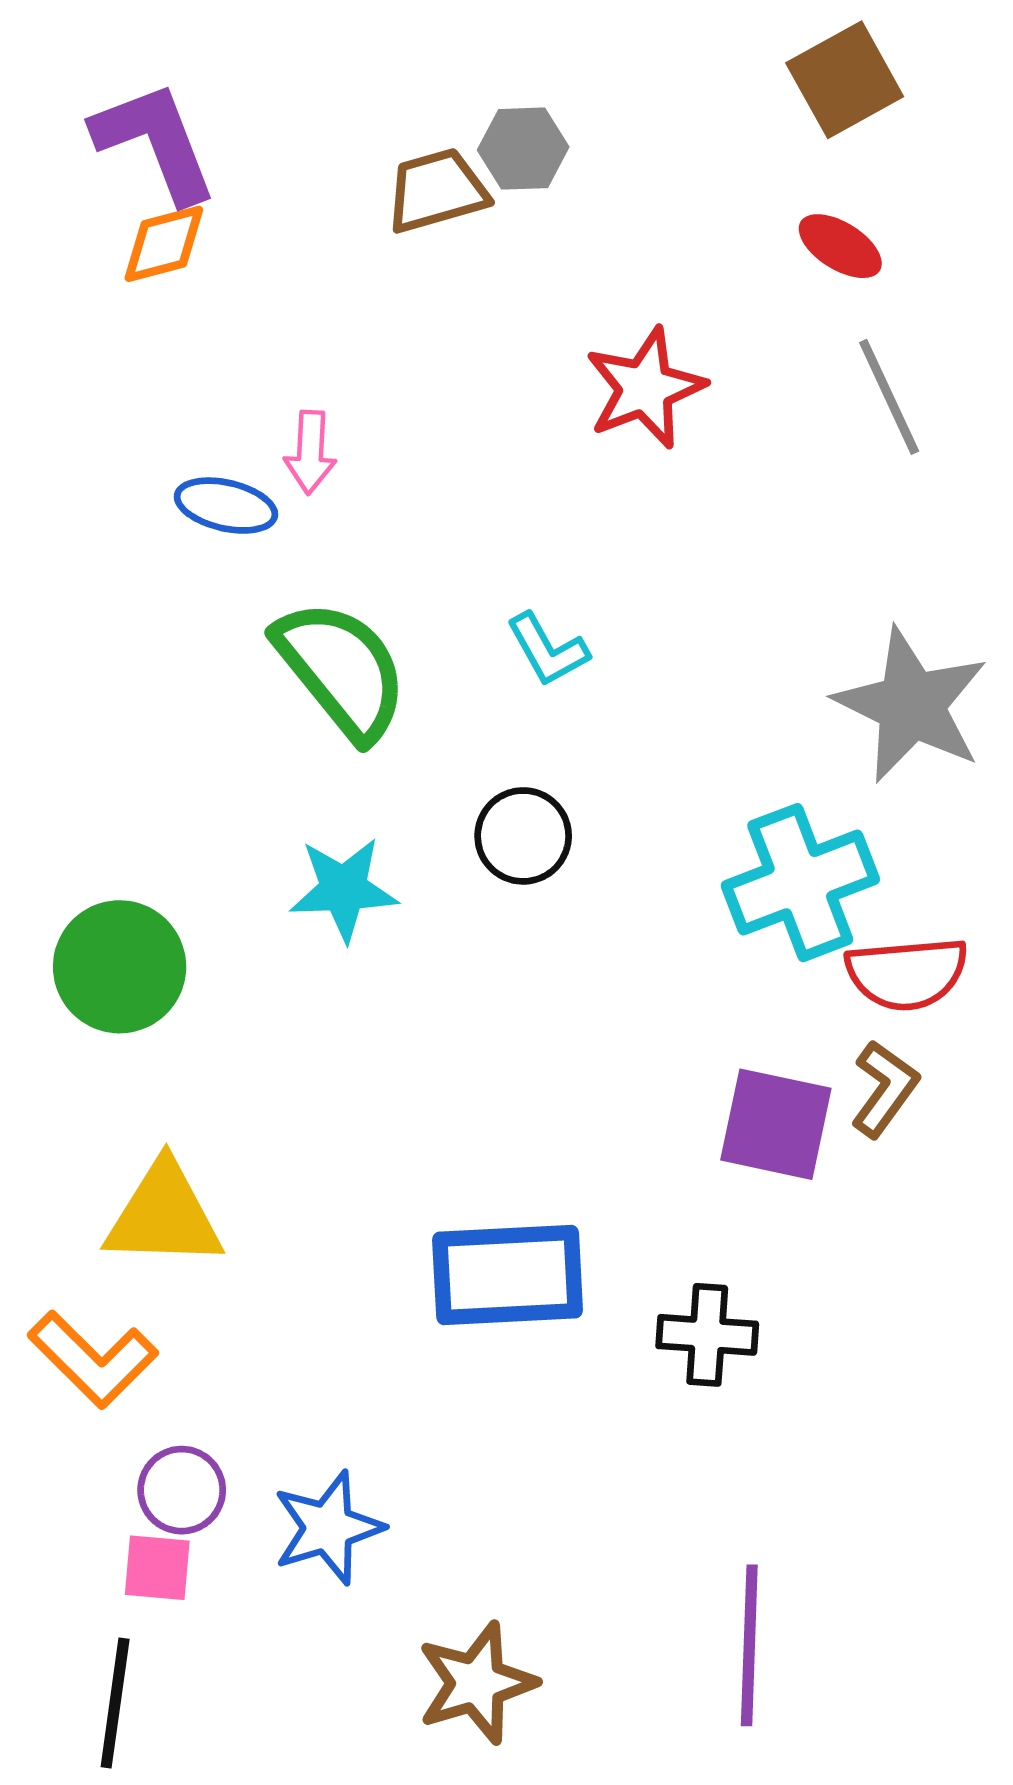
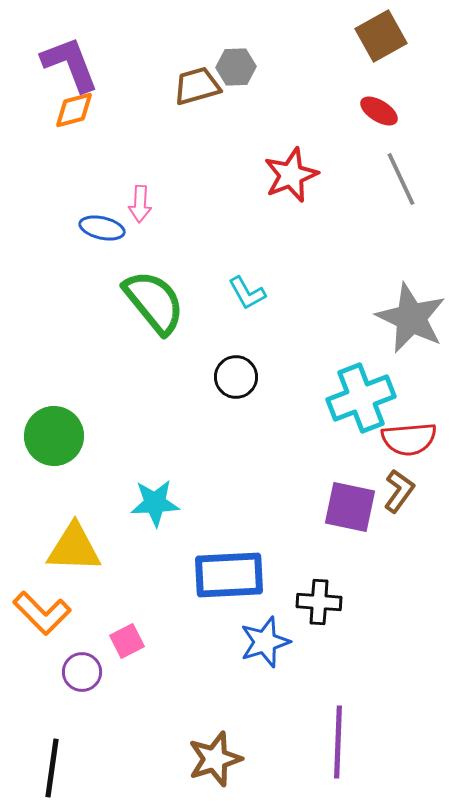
cyan star: (344, 889) -> (155, 503), moved
blue star: (328, 1528) -> (265, 642), moved
pink square: (157, 1568) -> (127, 641), moved, turned -32

